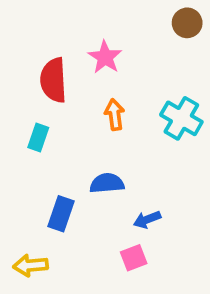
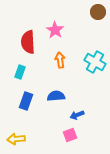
blue rectangle: (61, 214) -> (26, 101), moved

